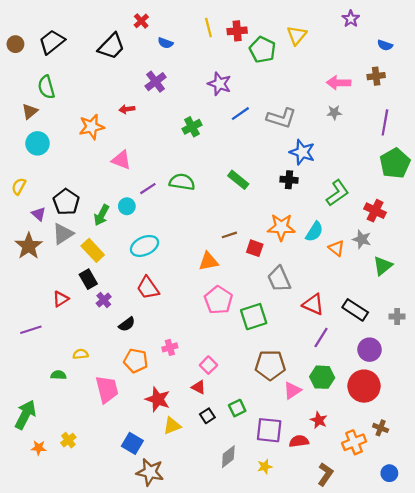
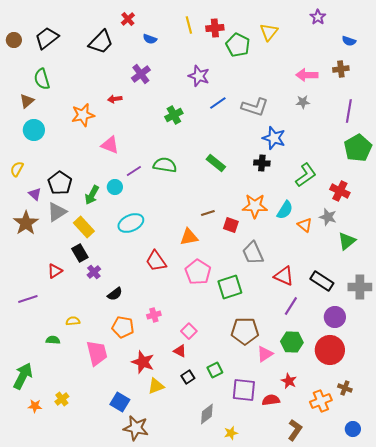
red trapezoid: (148, 288) -> (156, 261), moved
gray cross: (397, 317) -> (360, 287), size x1.6
yellow star: (265, 467) -> (231, 433), moved

